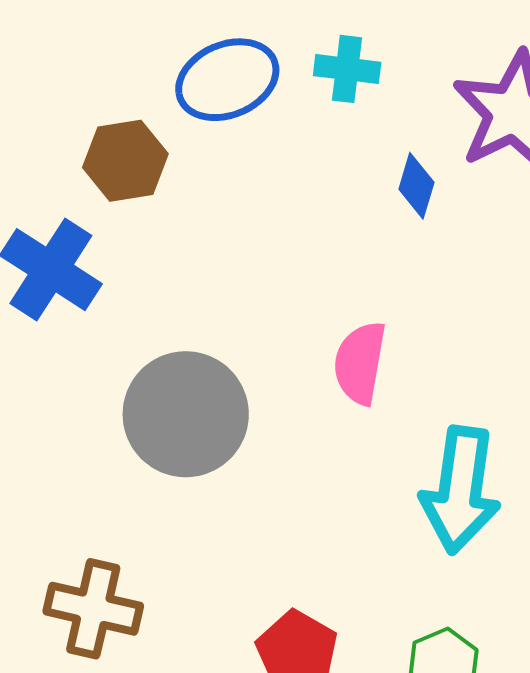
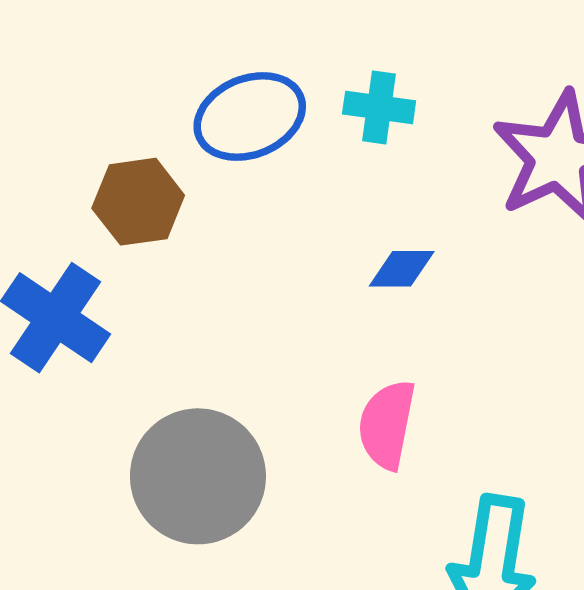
blue diamond: (416, 186) -> (402, 269), moved, turned 72

